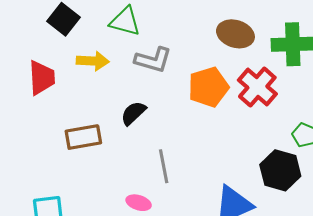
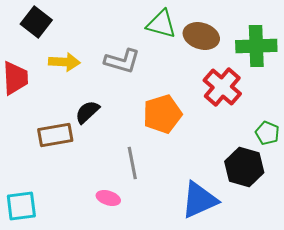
green triangle: (125, 21) -> (161, 24), moved
orange pentagon: (208, 87) -> (162, 114), moved
black semicircle: (133, 113) -> (87, 112), moved

